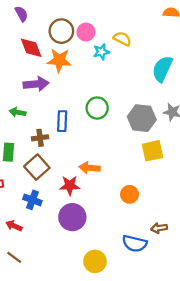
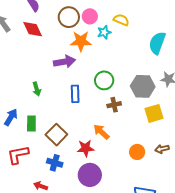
red diamond: (31, 48) -> (33, 29), moved
orange star: (59, 60) -> (81, 41), moved
purple arrow: (36, 84) -> (64, 62), moved
green arrow: (18, 112) -> (37, 89), turned -112
brown cross: (40, 138) -> (114, 105), moved
orange arrow: (89, 168) -> (101, 132), turned 42
brown arrow: (159, 228) -> (162, 149), moved

